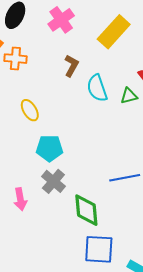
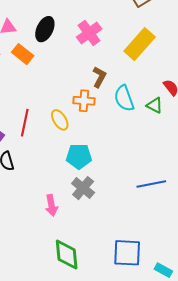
orange cross: (15, 59) -> (84, 101), moved
green triangle: (129, 96) -> (155, 105), turned 42
green diamond: (86, 210) -> (67, 255), moved

